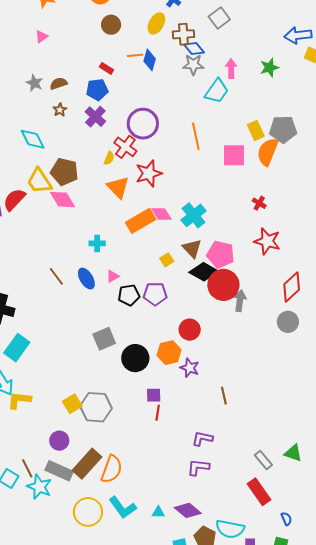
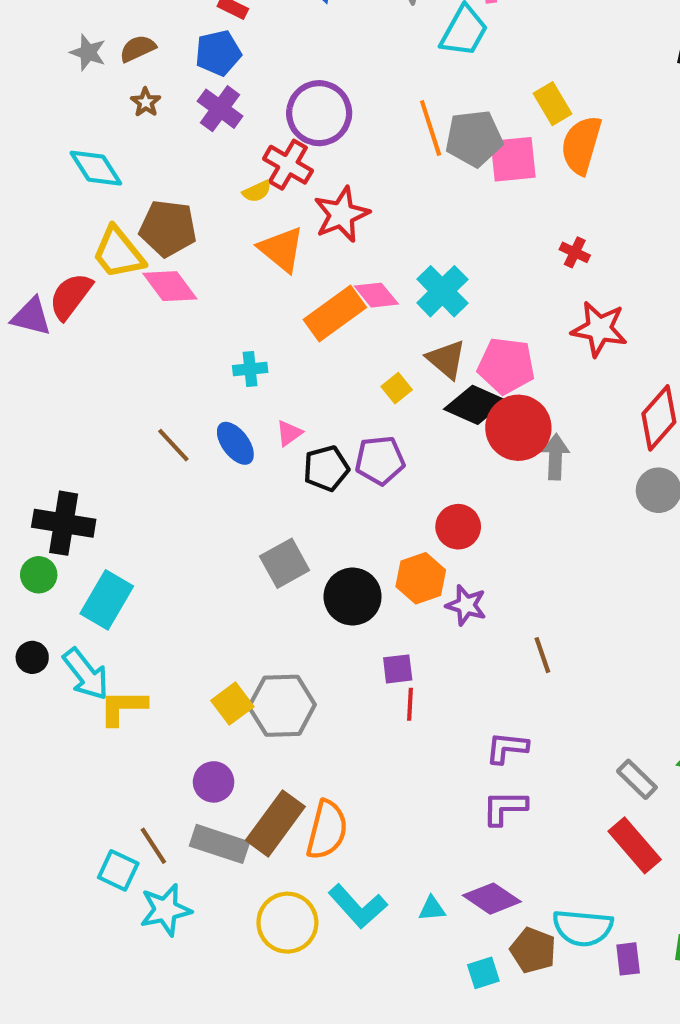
gray pentagon: (283, 129) -> (474, 138), moved
yellow semicircle: (109, 158) -> (257, 191), turned 48
cyan star: (39, 487) -> (166, 910), moved, turned -30

